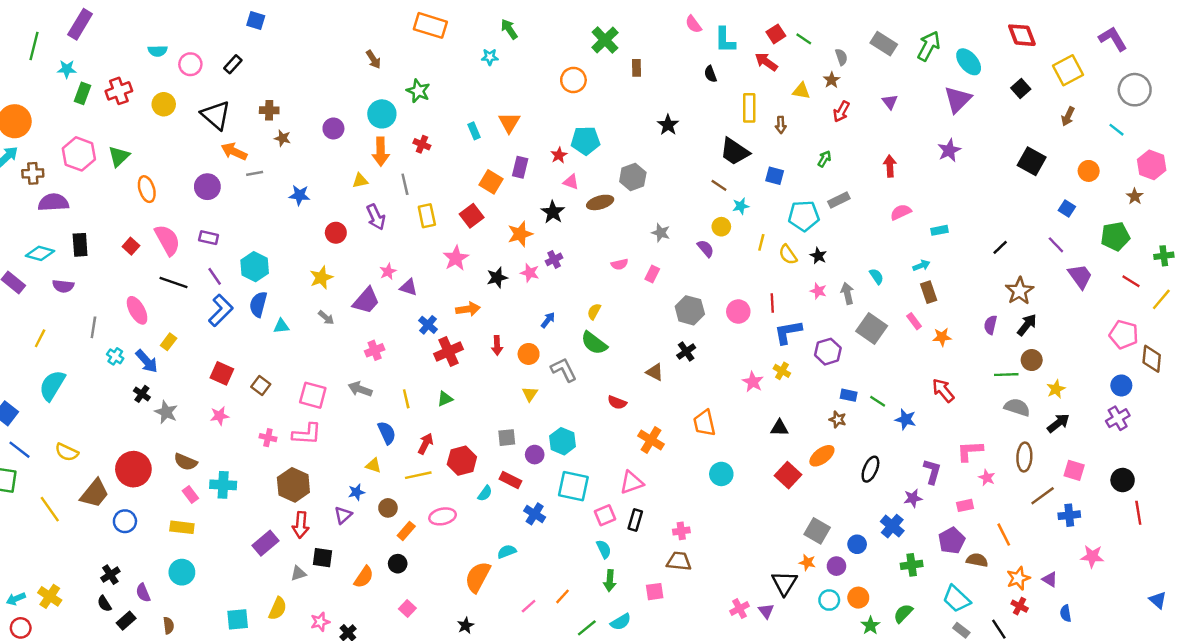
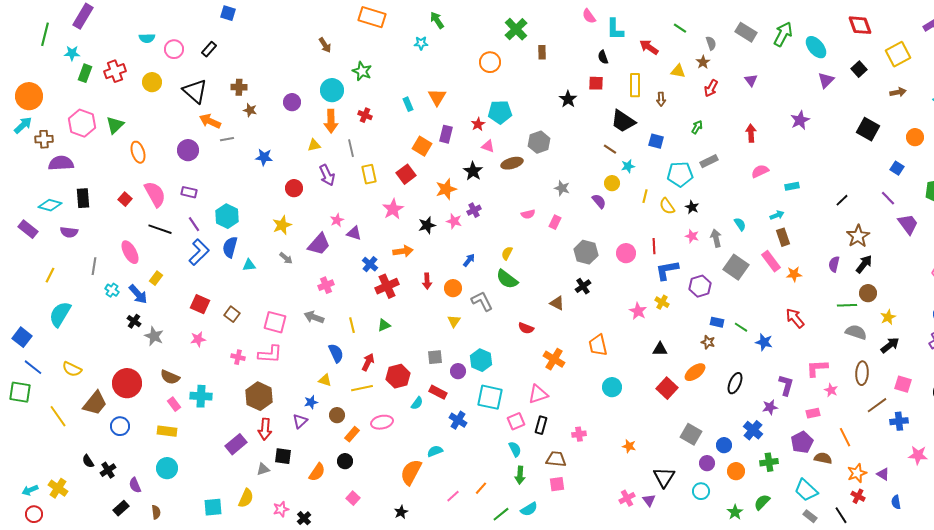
red square: (776, 34) -> (596, 83), moved, turned 35
purple triangle: (958, 99) -> (826, 80), moved, size x0.7
brown arrow: (1068, 116) -> (898, 92), turned -126
pink rectangle: (914, 321) -> (771, 261), size x1.5
brown trapezoid: (679, 561) -> (556, 459), moved
orange star: (807, 562) -> (629, 446), moved
orange circle: (858, 598) -> (736, 471), moved
black semicircle: (104, 604) -> (88, 461), moved

